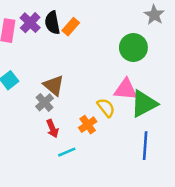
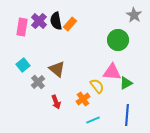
gray cross: (45, 102) -> (38, 82), moved
green triangle: (144, 104) -> (126, 83), size x0.6
cyan line: (67, 152) -> (93, 120), moved

